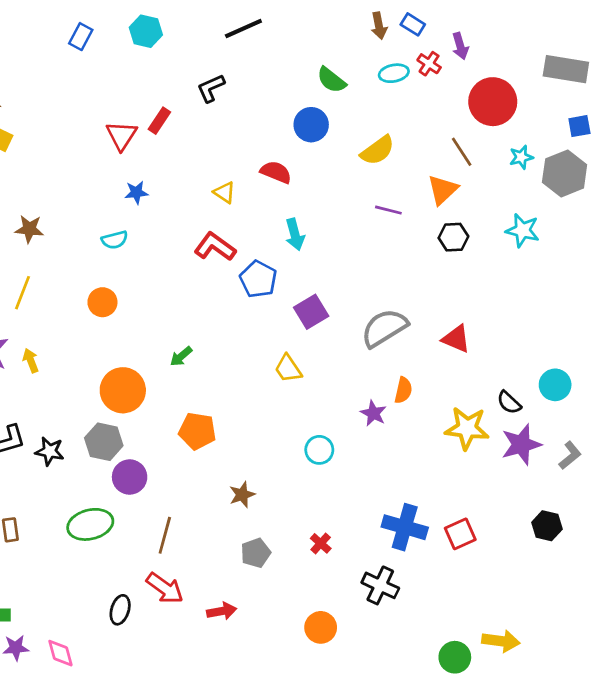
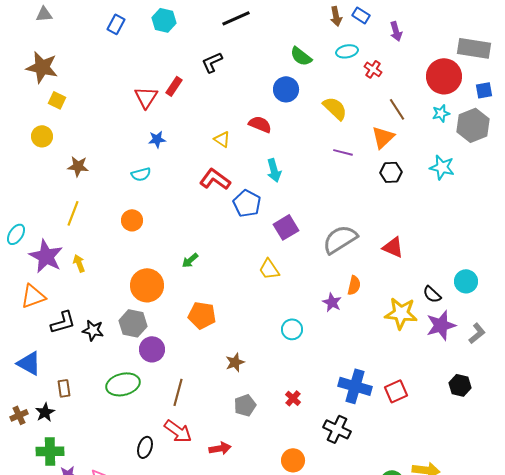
red cross: (429, 64) -> (373, 69), moved
red circle: (493, 102) -> (444, 76), moved
yellow semicircle: (378, 150) -> (335, 108), turned -100

